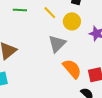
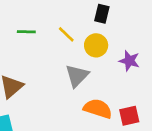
orange semicircle: (72, 69) -> (98, 109), turned -30

